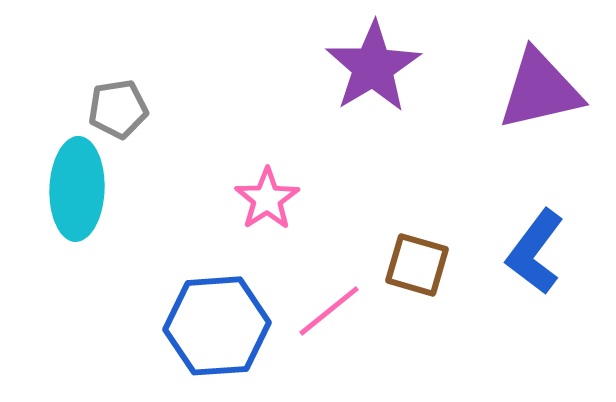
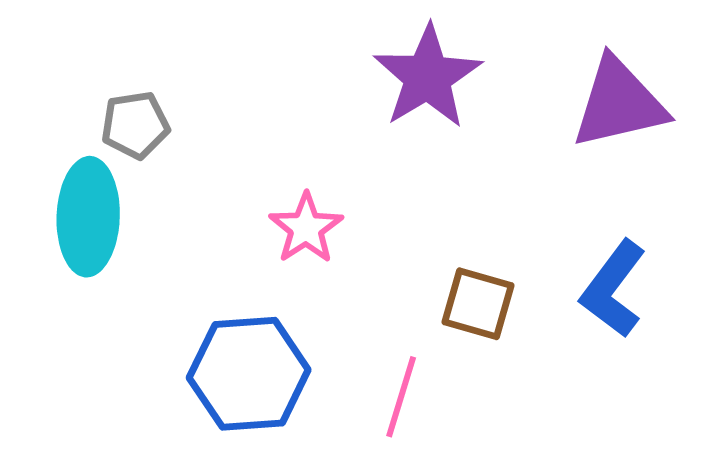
pink line: (329, 311) -> (401, 397), moved, turned -34

